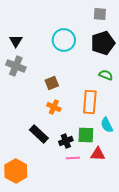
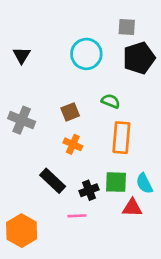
gray square: (100, 14) -> (127, 27), moved
gray cross: (16, 66) -> (22, 120), moved
green semicircle: (106, 75) -> (111, 101), moved
cyan semicircle: (107, 125) -> (144, 183), moved
pink line: (73, 158) -> (77, 216), moved

